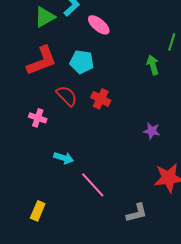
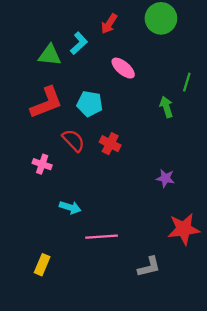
green triangle: (45, 17) -> (50, 55), turned 35
pink ellipse: (99, 25) -> (123, 68), moved
pink line: (93, 185) -> (102, 237), turned -52

